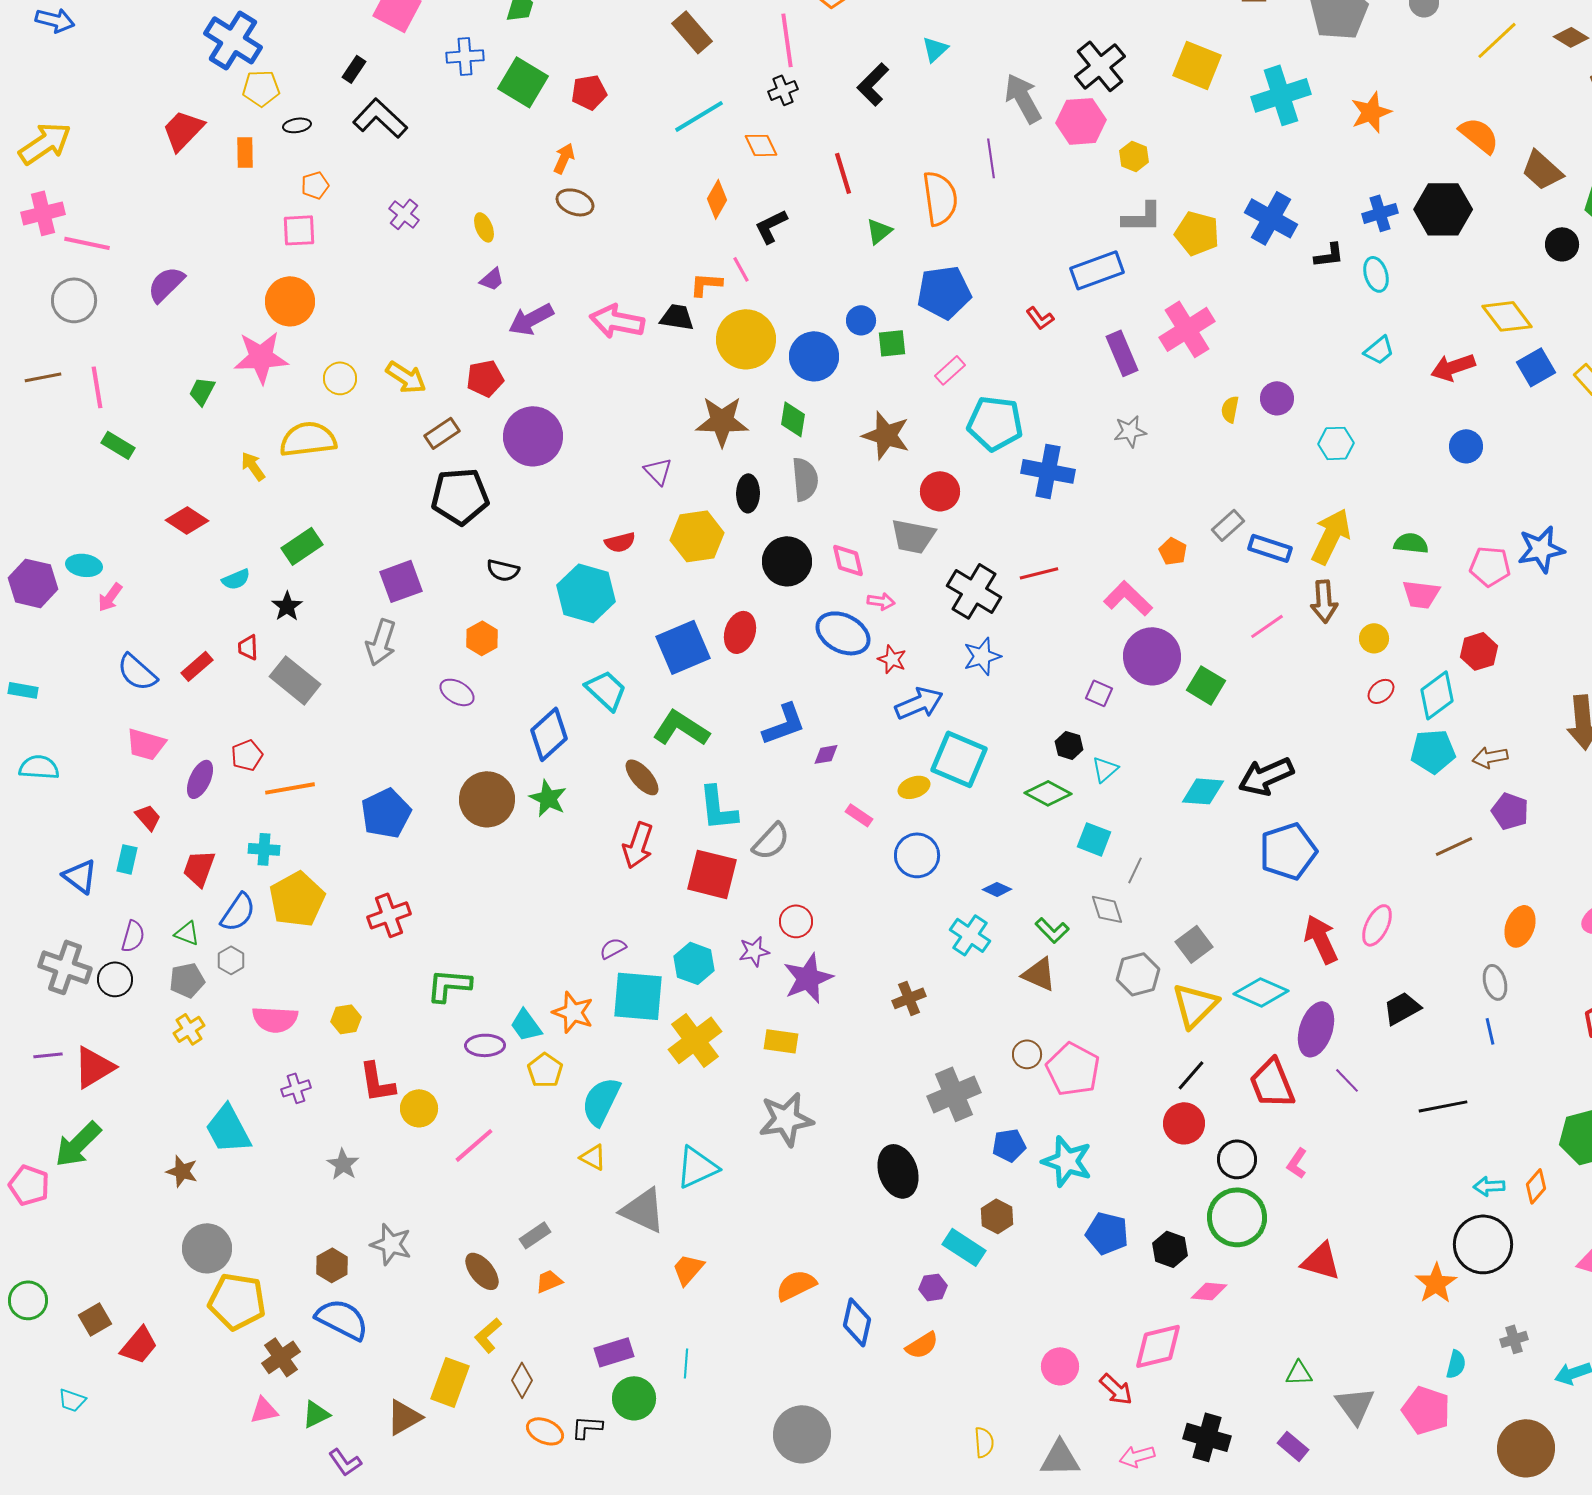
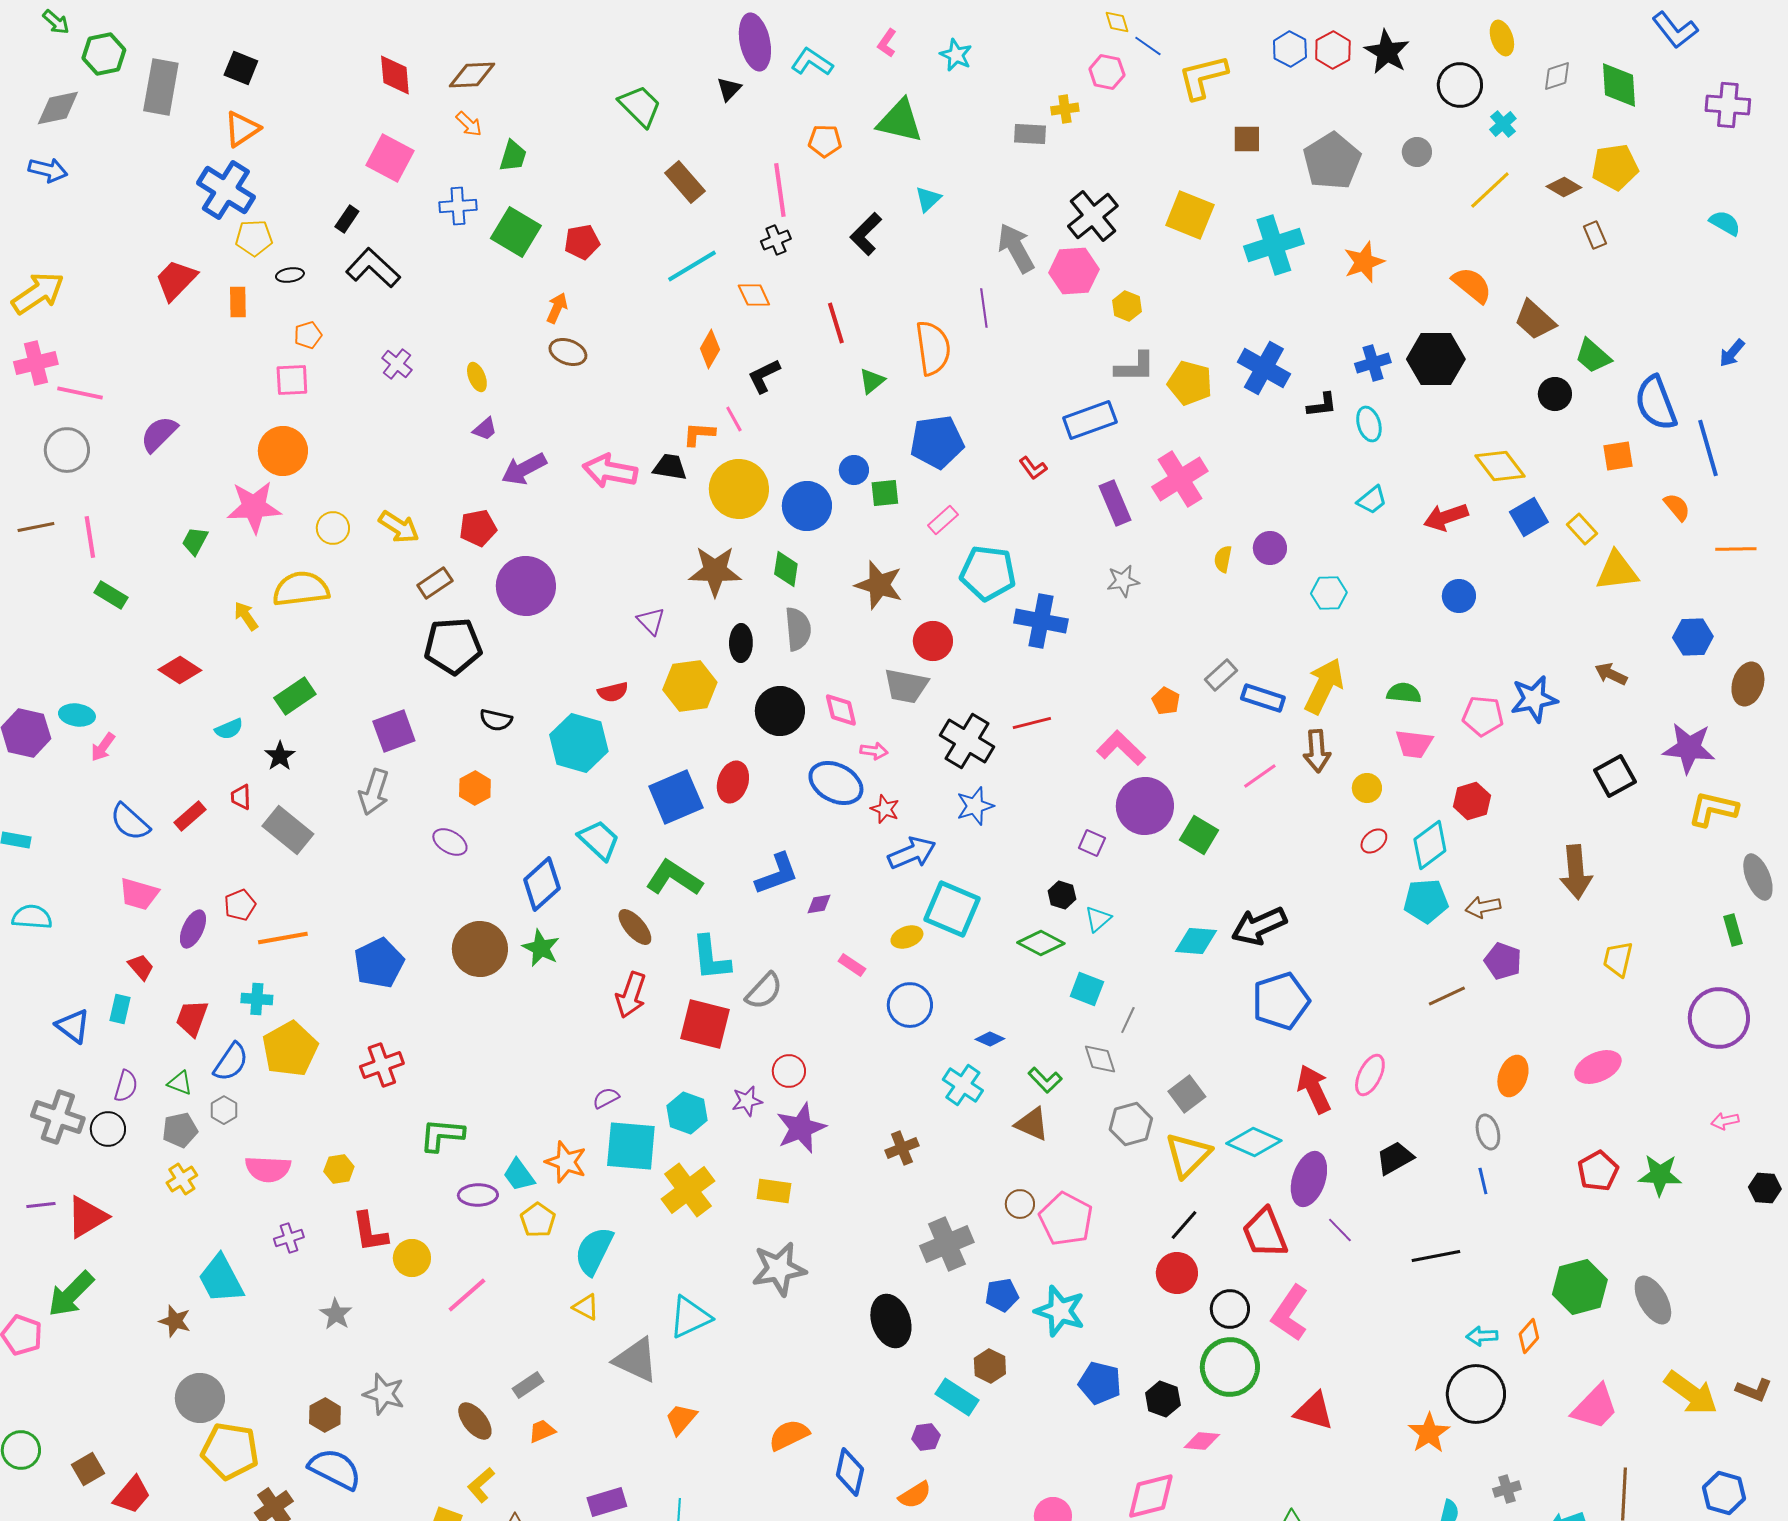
pink L-shape: (1297, 1163) -> (1290, 1313), size x1.8

